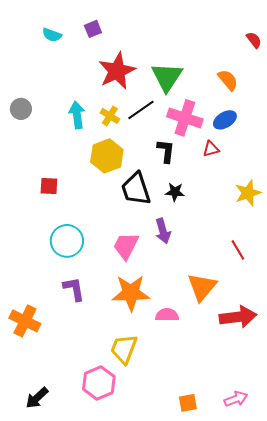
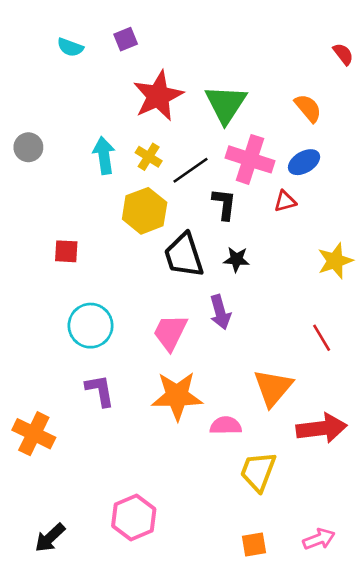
black line: (141, 110) -> (191, 170), moved
yellow trapezoid: (124, 349) -> (258, 472), moved

